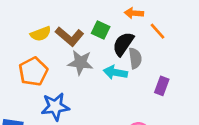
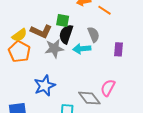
black semicircle: (123, 44) -> (66, 34), moved
orange pentagon: (33, 72) -> (19, 51), moved

